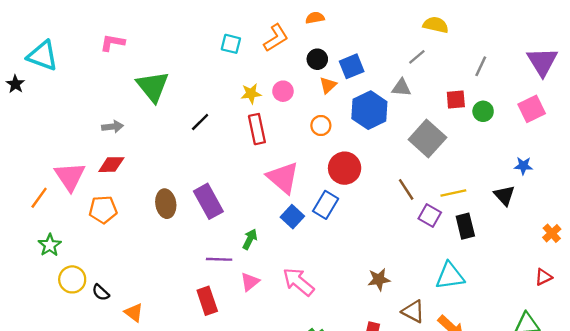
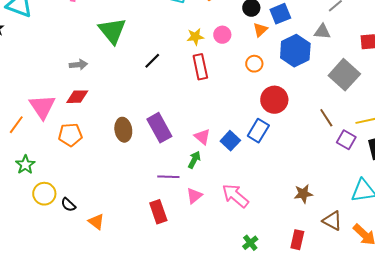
pink triangle: (283, 178) -> (202, 137), moved, size x0.6

